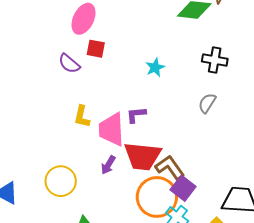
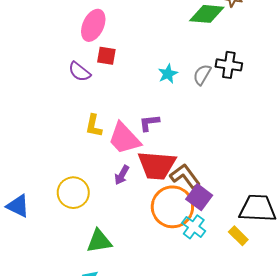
gray semicircle: (207, 103) -> (202, 75), moved
pink trapezoid: (111, 129) -> (124, 138), turned -39

